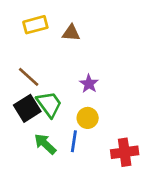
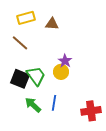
brown line: (29, 77) -> (20, 43), moved
black square: (27, 108) -> (20, 79), turned -36
yellow circle: (88, 118) -> (61, 72), moved

